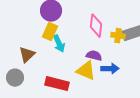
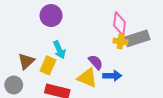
pink diamond: (96, 26) -> (119, 24), moved
yellow rectangle: (50, 32) -> (48, 65), moved
purple semicircle: (94, 56) -> (96, 62), turned 35

